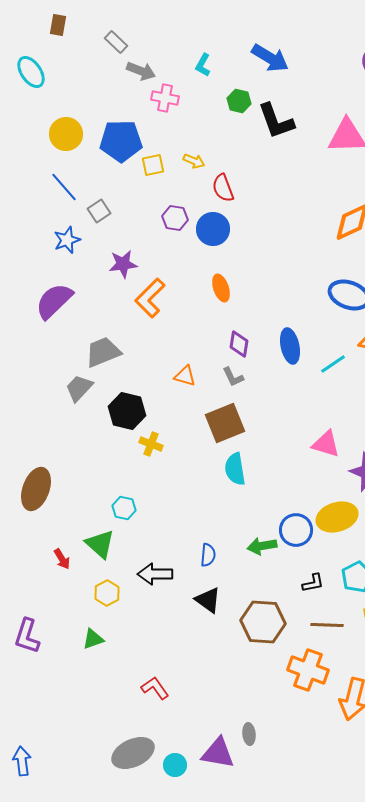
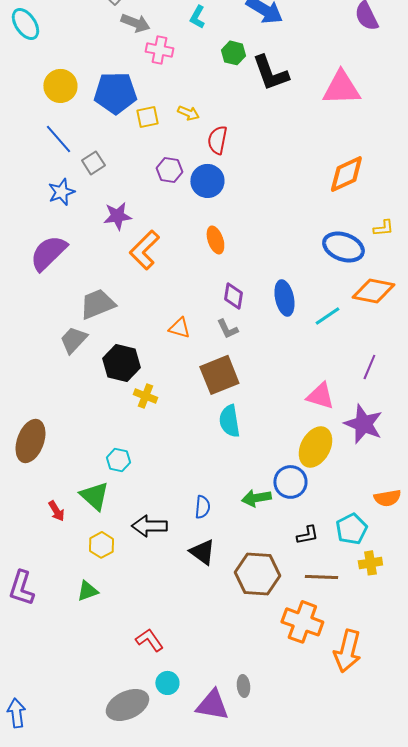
red semicircle: (223, 188) -> (217, 140), turned 32
yellow ellipse: (337, 517) -> (315, 447), moved, turned -45
cyan circle: (175, 765) -> (167, 683), moved

